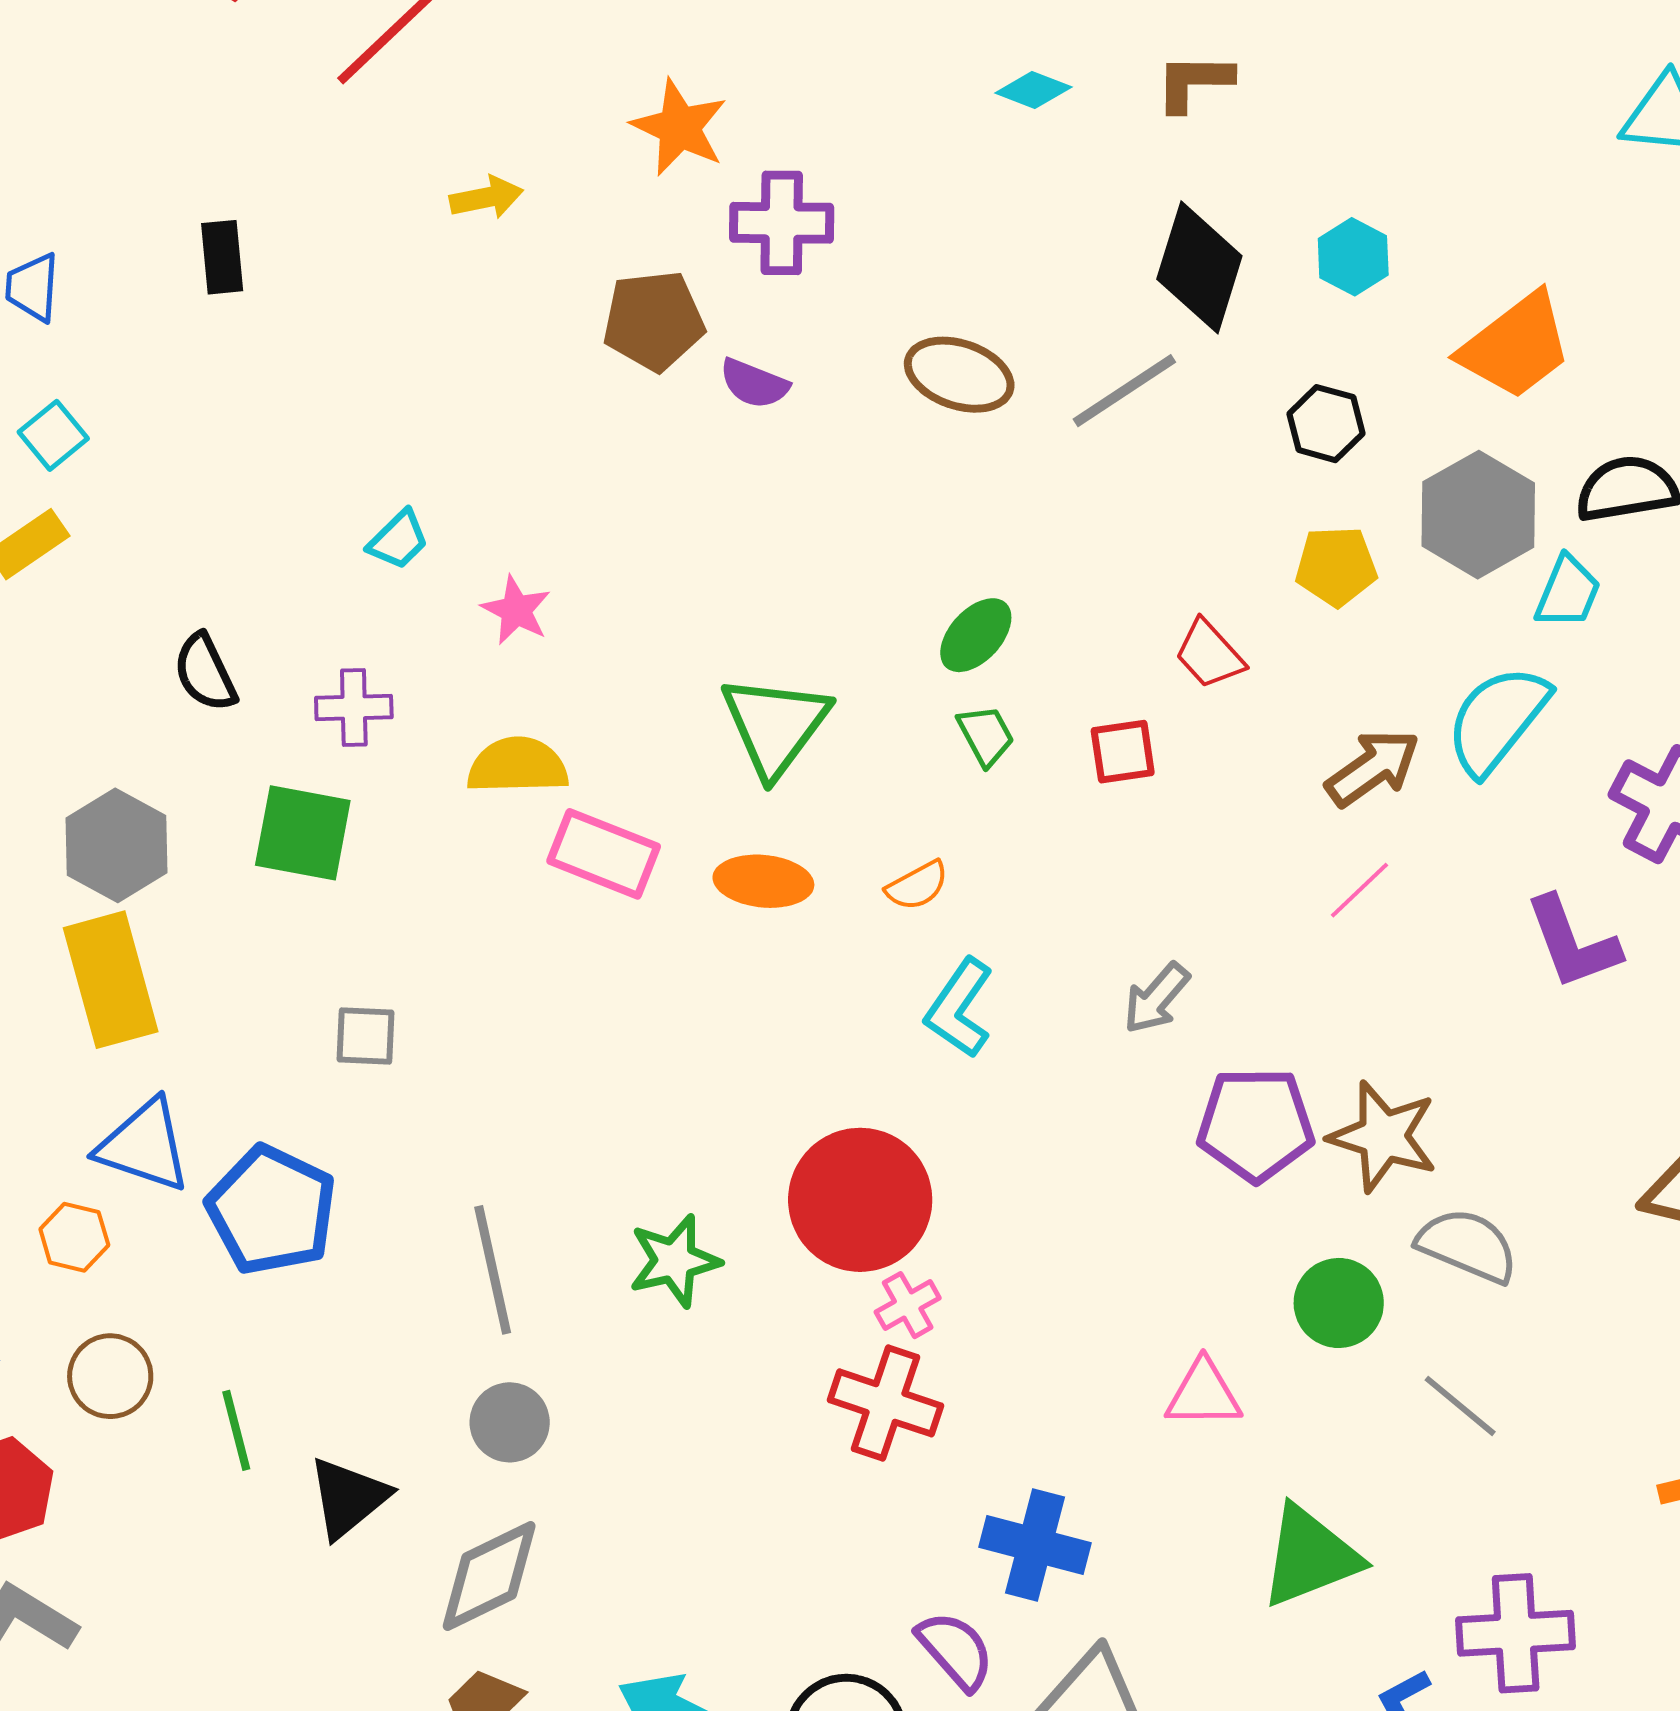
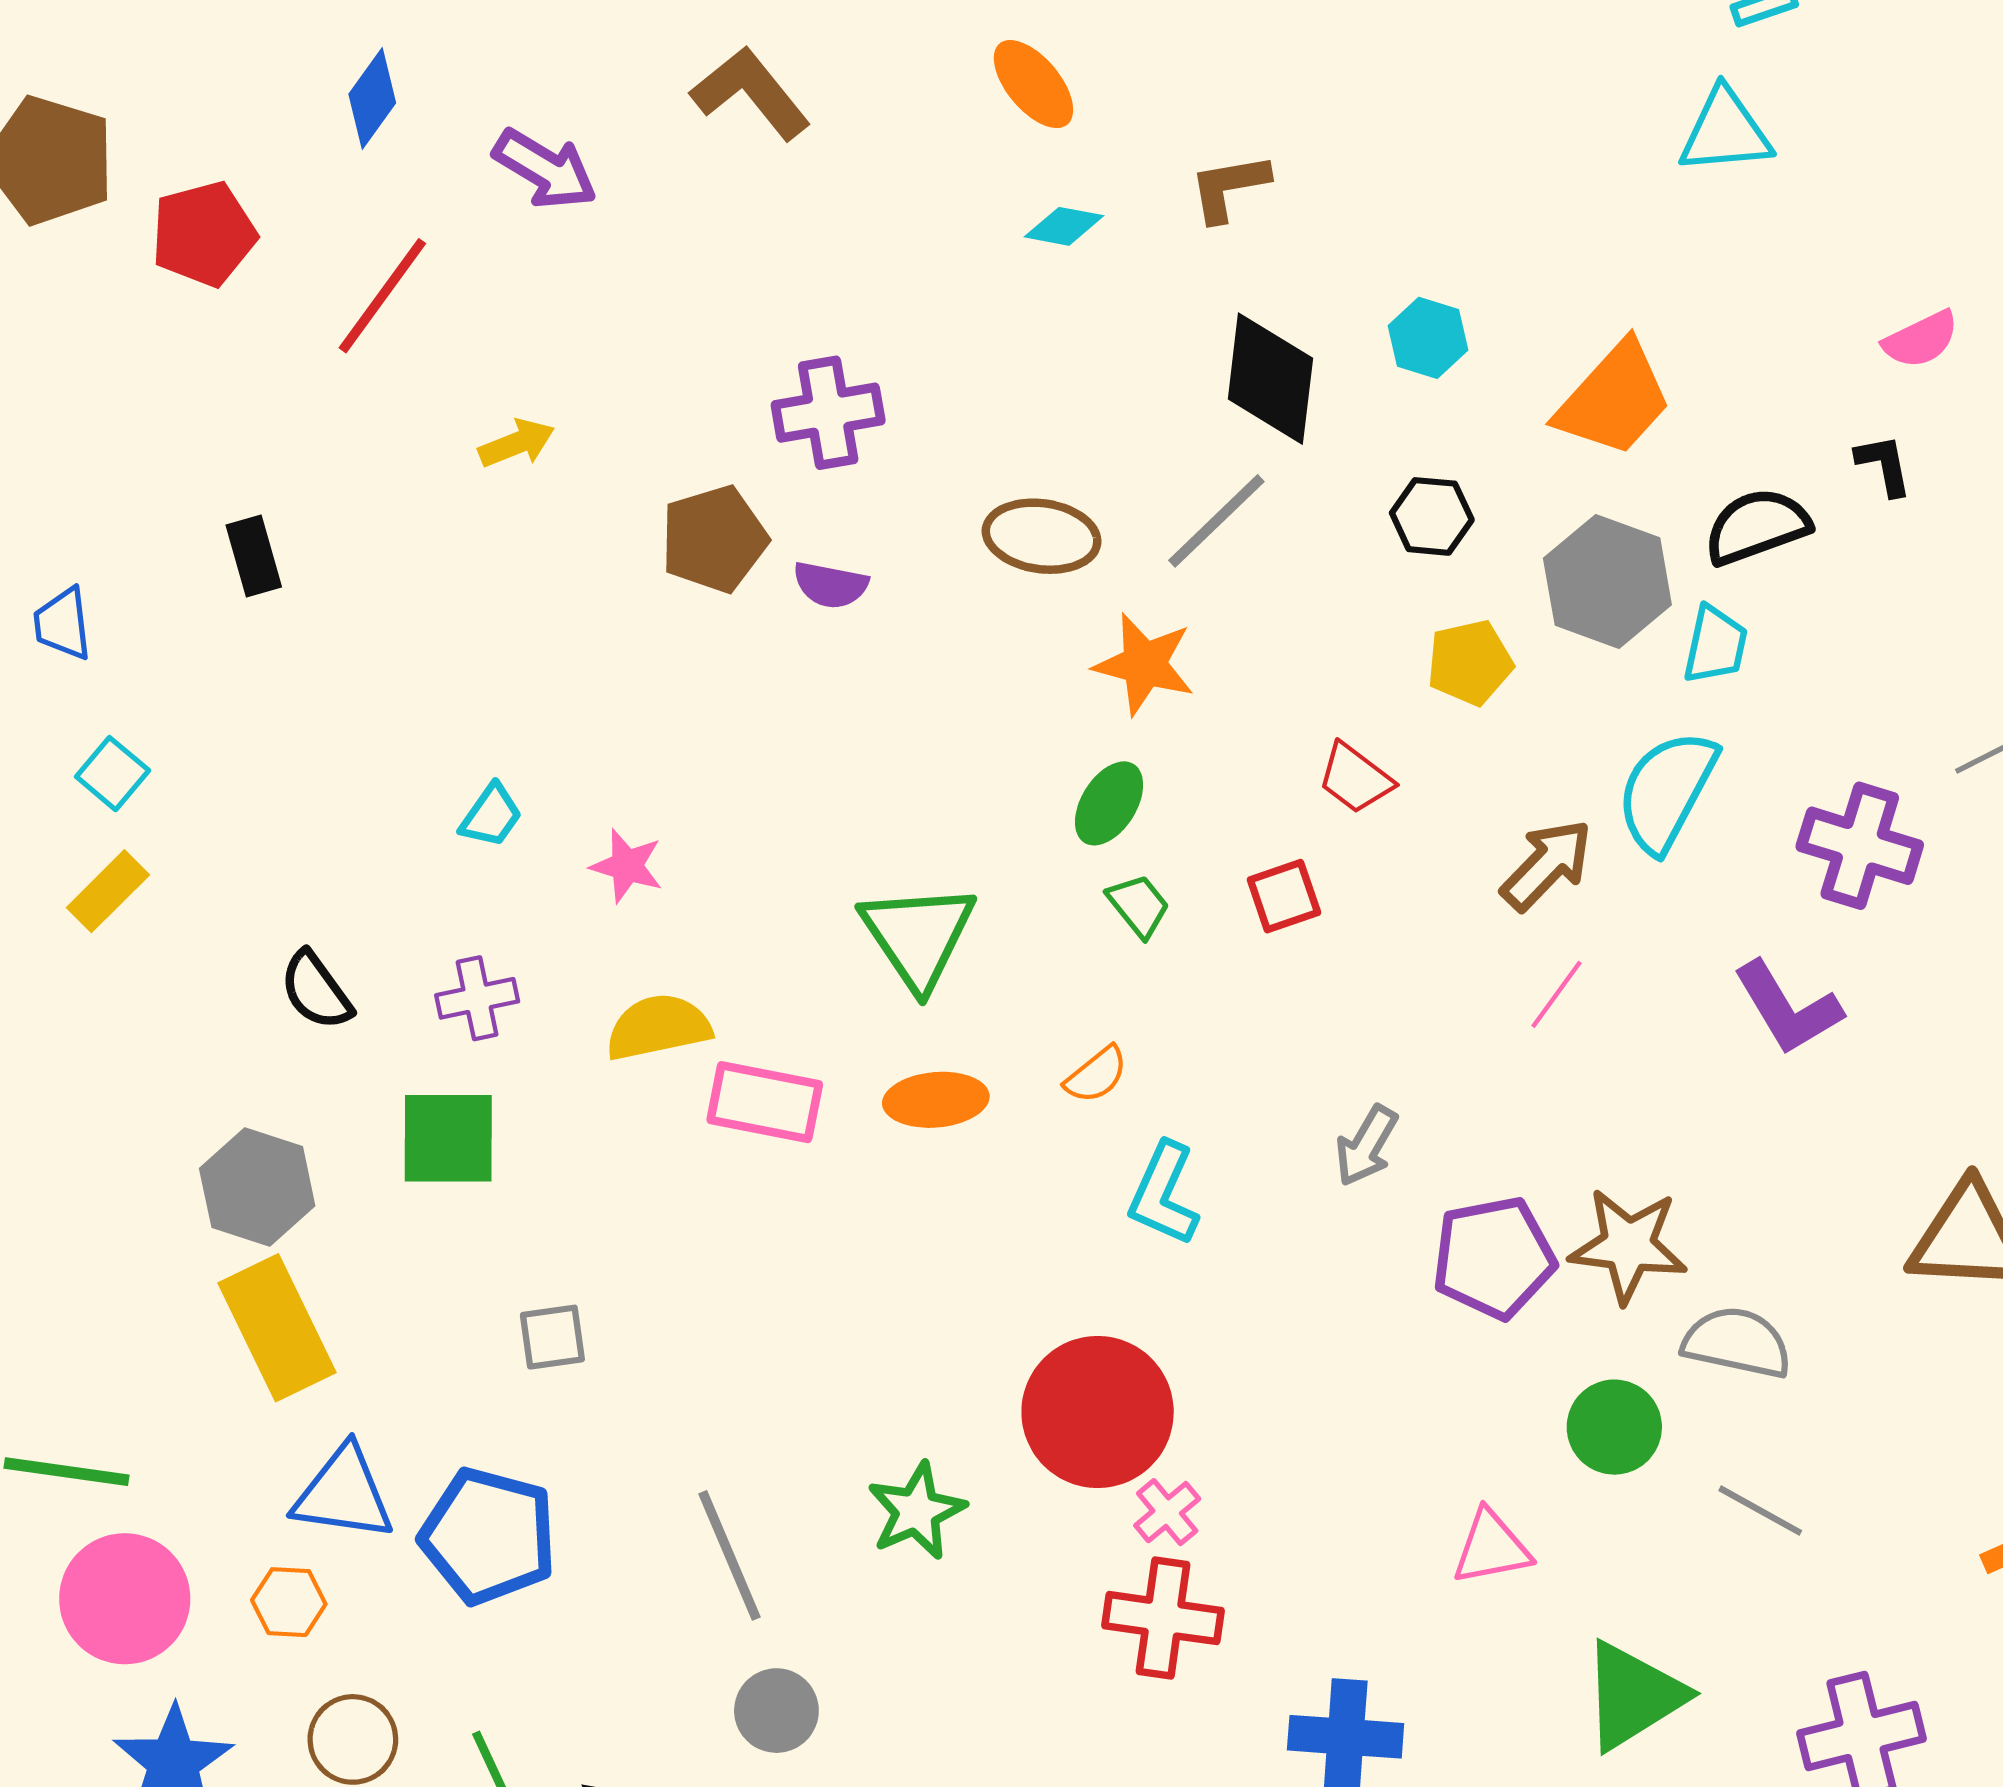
orange star: (679, 127) -> (1144, 664), moved

